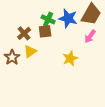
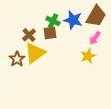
yellow triangle: (30, 51) -> (35, 53), size x1.6
yellow star: (70, 58) -> (88, 56), moved

